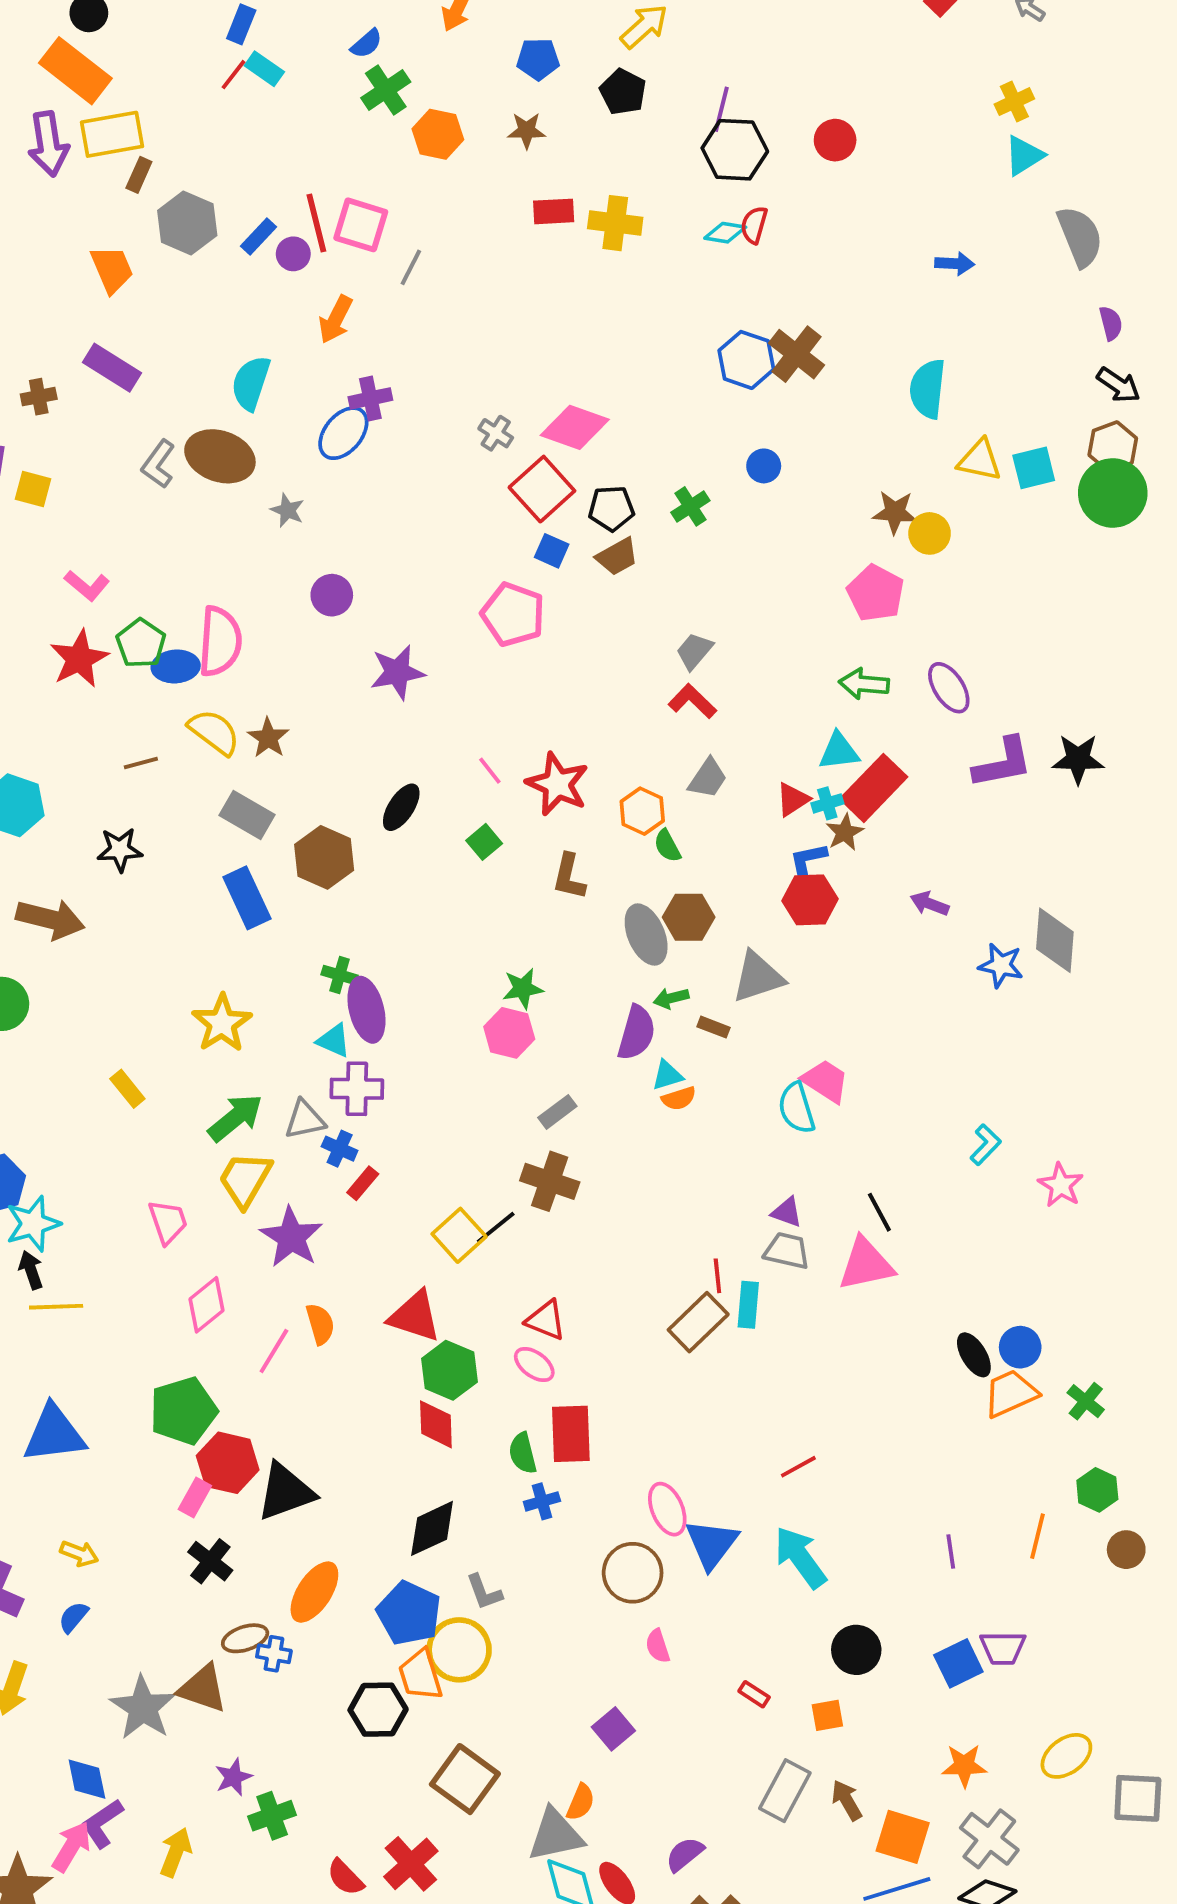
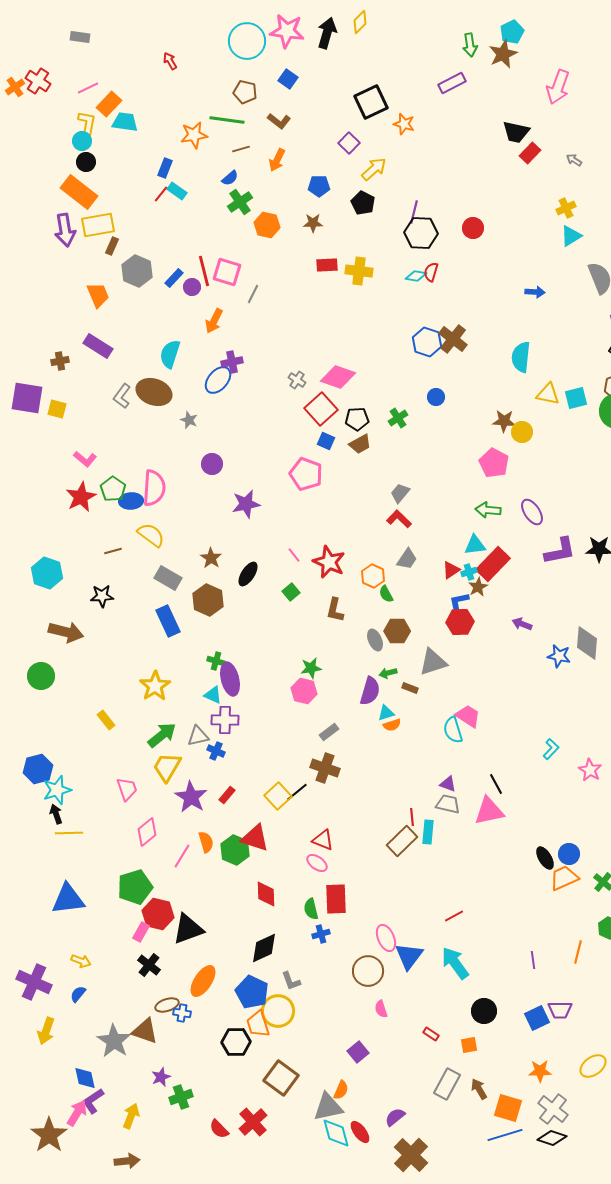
brown star: (268, 738) -> (211, 558), moved
gray ellipse: (646, 935) -> (375, 640), size x0.7
red rectangle: (363, 1183) -> (227, 795), moved
green hexagon: (449, 1370) -> (235, 850), moved

